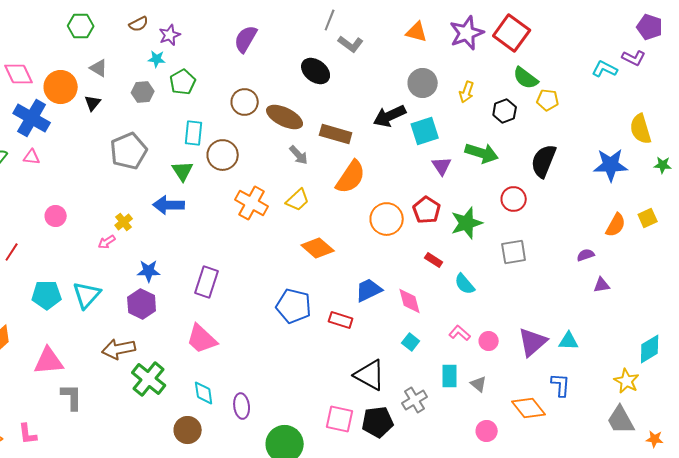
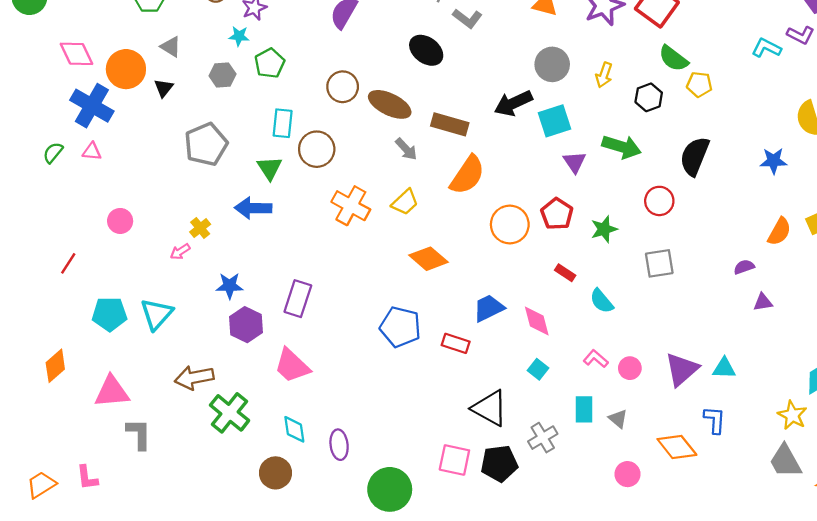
blue star: (611, 165) -> (773, 161), size x0.7
green star: (467, 223) -> (604, 229), size x0.7
purple hexagon: (142, 304) -> (246, 325), moved

